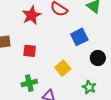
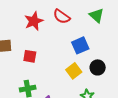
yellow square: (63, 68) -> (74, 71), moved

